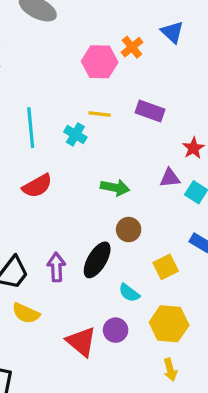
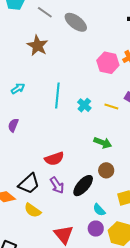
yellow line: (100, 114) -> (111, 107), moved
red semicircle: (37, 186) -> (54, 159), moved
purple arrow: (56, 267) -> (57, 185), turned 138
purple circle: (116, 330) -> (96, 229), moved

